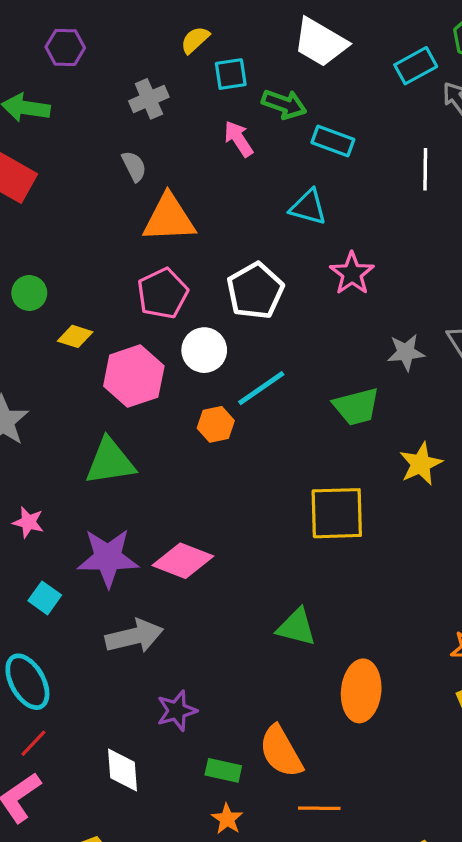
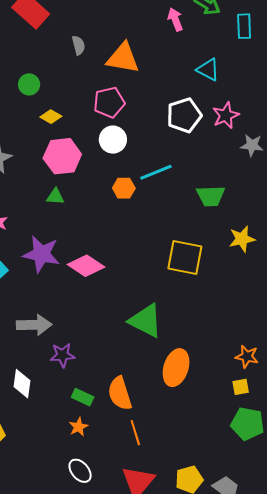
cyan rectangle: (333, 141) -> (244, 26), moved, turned 55
gray semicircle: (134, 166) -> (78, 45), moved
white pentagon: (255, 291) -> (184, 115), moved
white circle: (204, 350) -> (113, 140), moved
gray star: (406, 352) -> (252, 145), moved
pink hexagon: (134, 376) -> (62, 156), moved
green triangle: (110, 462) -> (55, 197), size x0.6
green triangle: (296, 627) -> (146, 321), size x1.4
gray arrow: (134, 636) -> (34, 325), moved
orange line: (319, 808) -> (135, 433), turned 60

